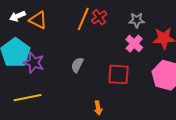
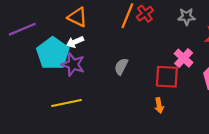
white arrow: (17, 16) -> (75, 42), moved
pink cross: (134, 44) -> (184, 58), moved
orange arrow: (98, 108) -> (159, 105), moved

